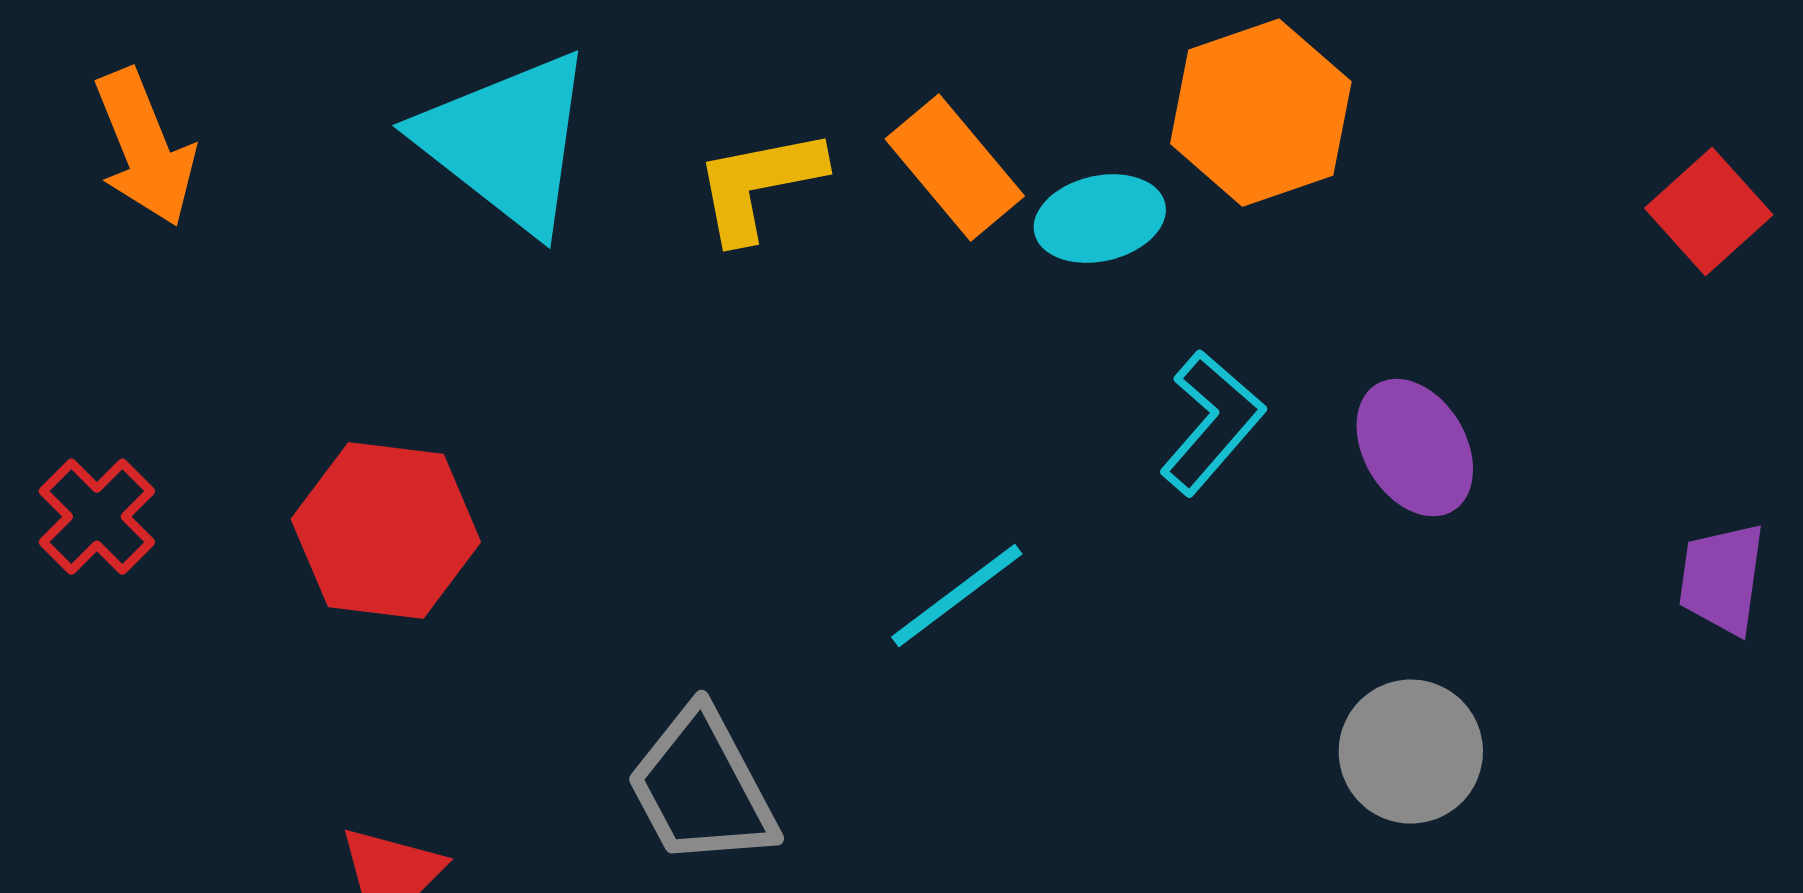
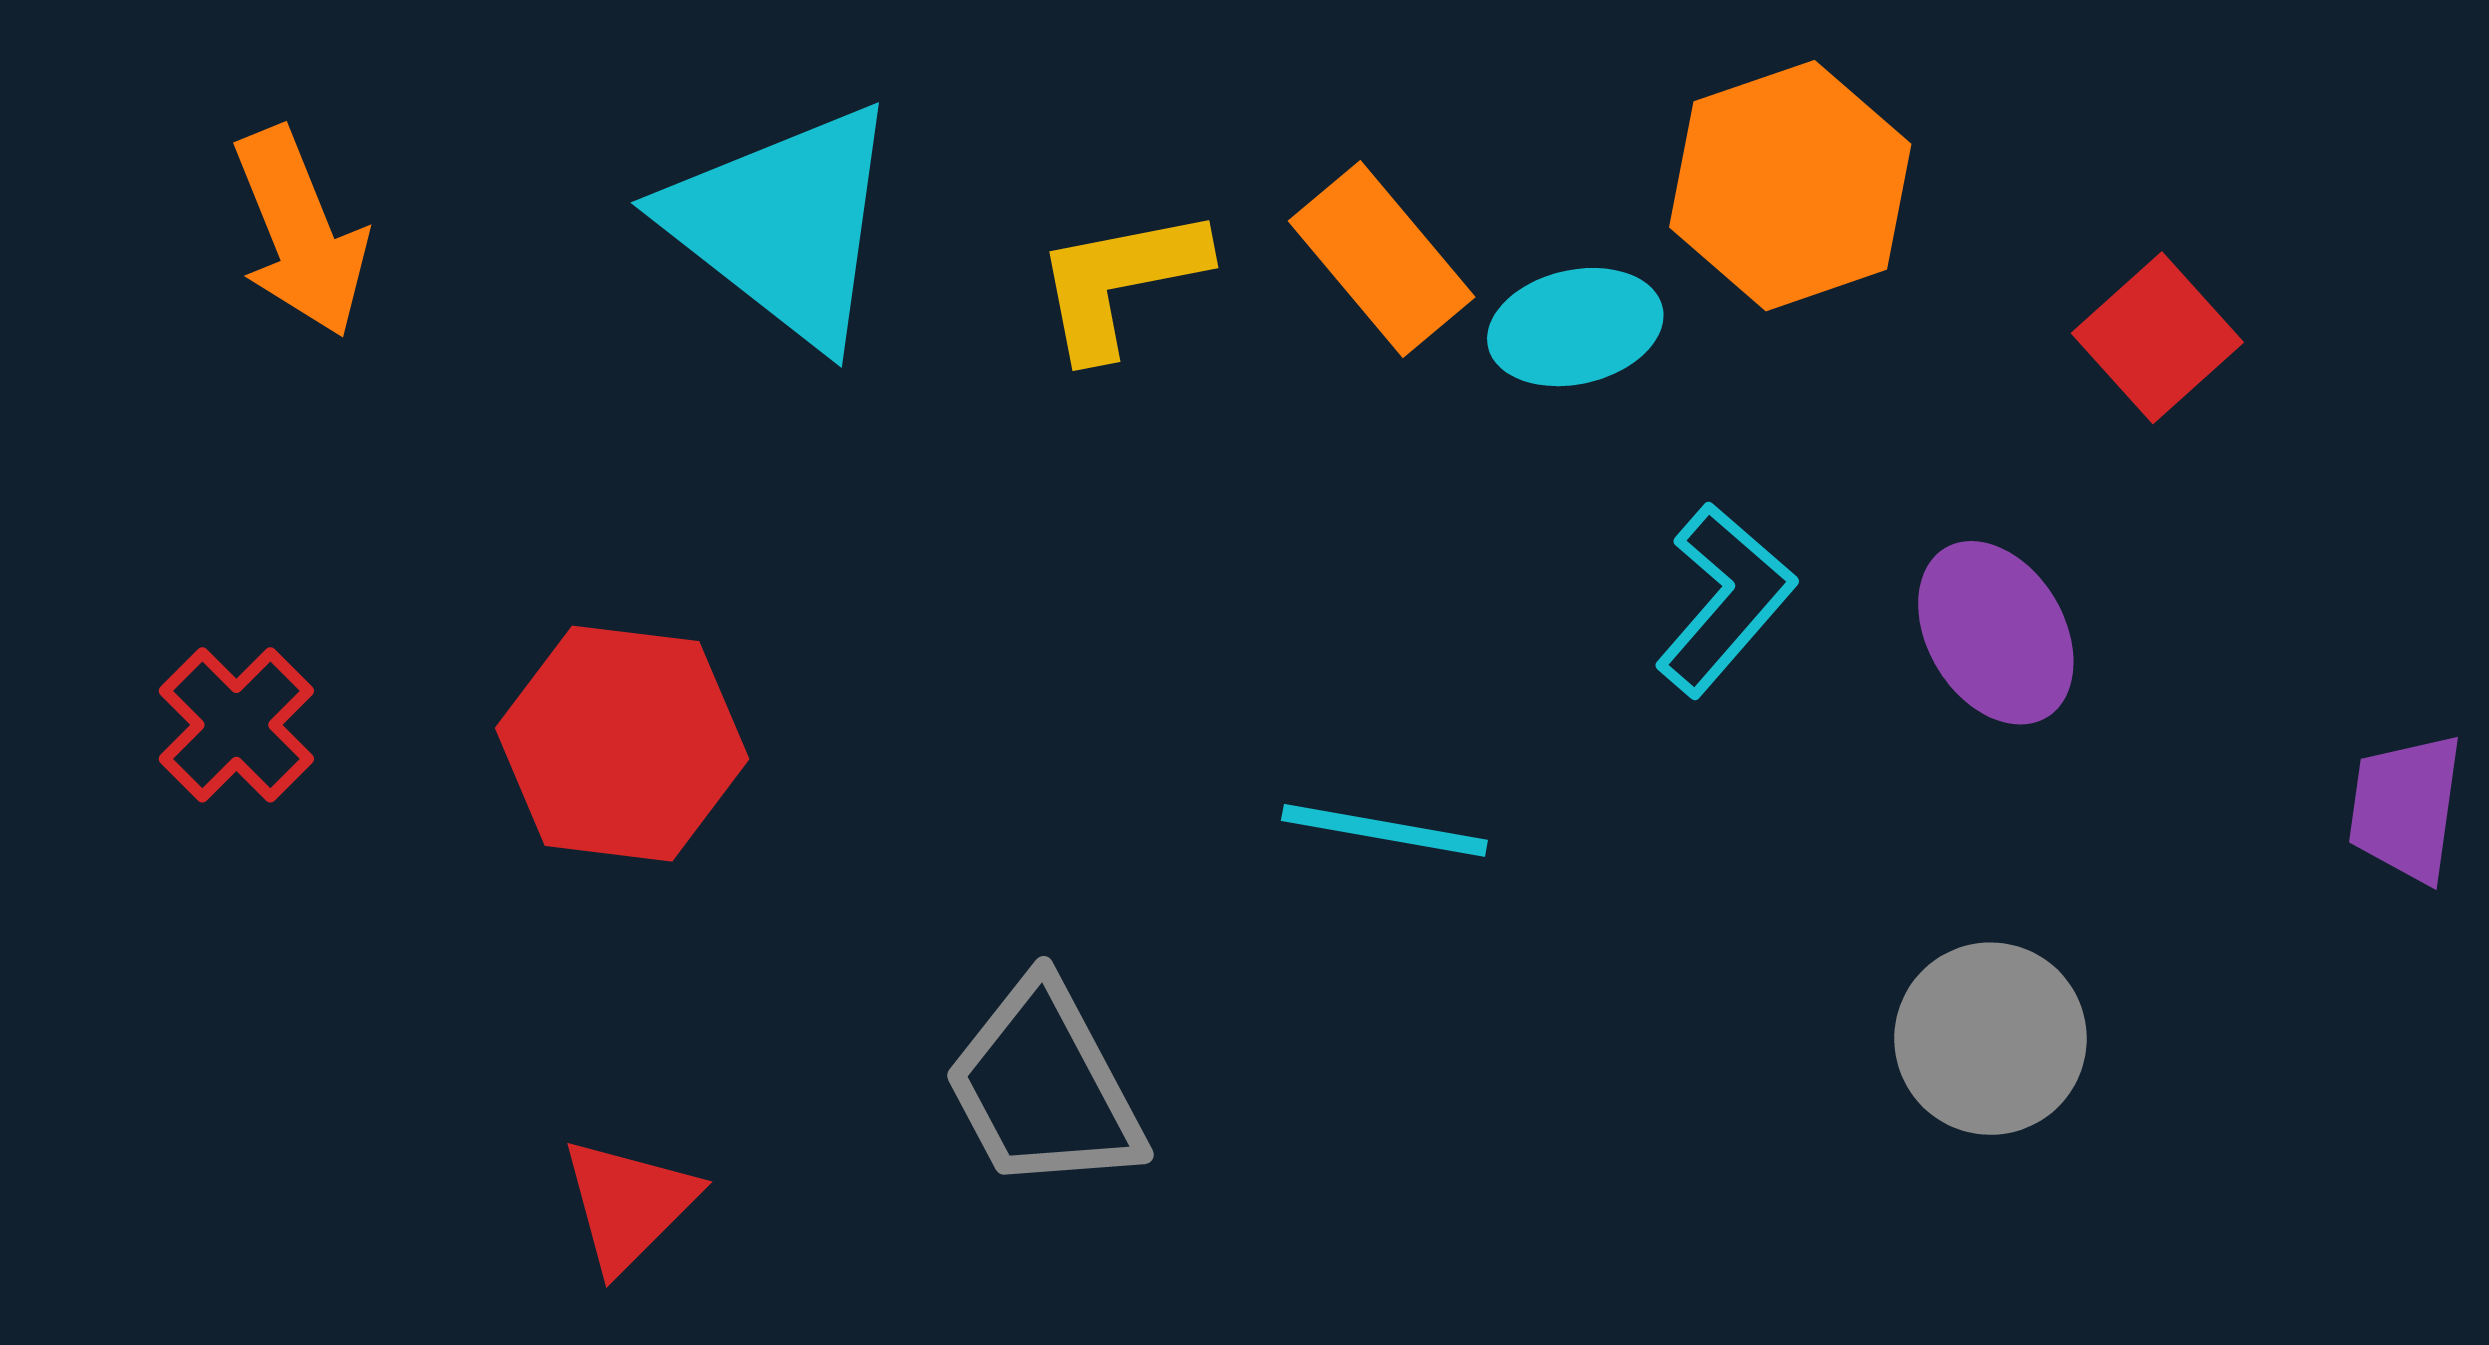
red square: (1709, 212) -> (2157, 338), moved
cyan line: (957, 596) -> (1384, 830), turned 47

